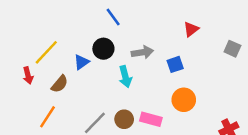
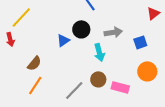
yellow line: (46, 52) -> (21, 17), moved
red arrow: (28, 75) -> (10, 39), moved
brown semicircle: (60, 84) -> (34, 63), moved
brown circle: (124, 119) -> (98, 79), moved

